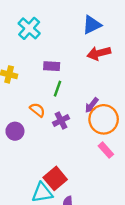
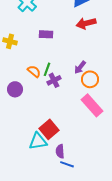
green line: (58, 89) -> (47, 69), moved
orange circle: (104, 119) -> (90, 79), size x0.7
pink rectangle: (106, 150) -> (92, 105), size x1.6

